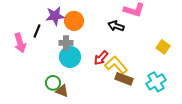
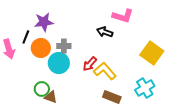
orange circle: (74, 21) -> (41, 48), moved
gray cross: (66, 43) -> (64, 46), moved
yellow square: (163, 47) -> (152, 53), size x1.6
brown rectangle: (124, 79) -> (112, 97), moved

